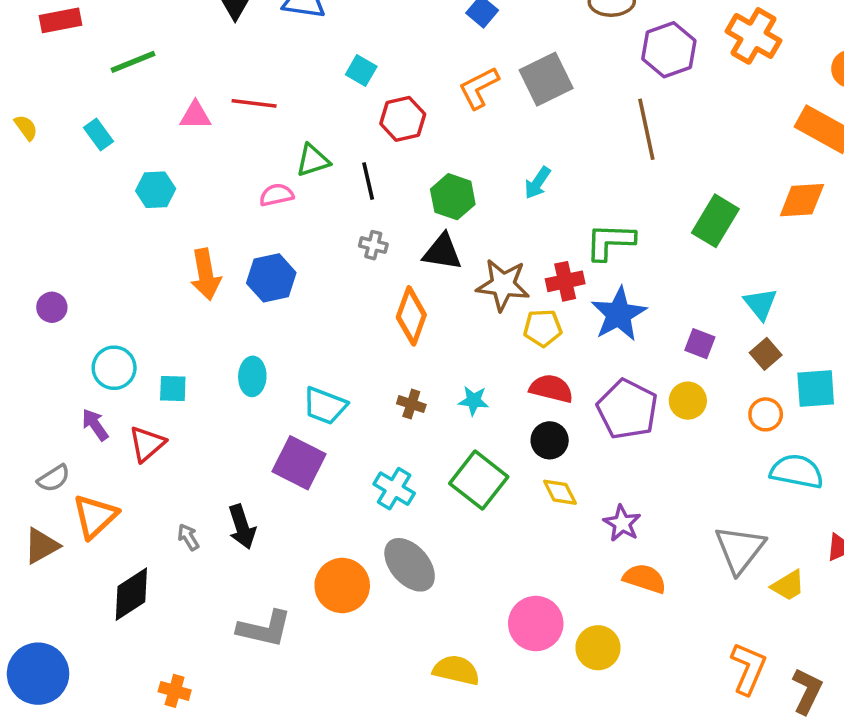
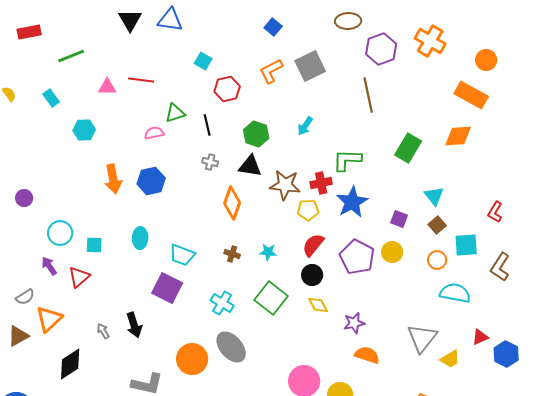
red semicircle: (551, 388) -> (313, 245), turned -65
purple star: (622, 523) -> (354, 323), turned 30

